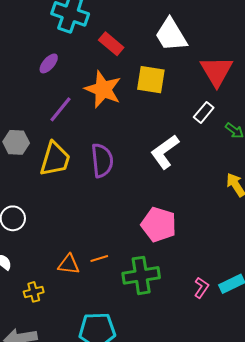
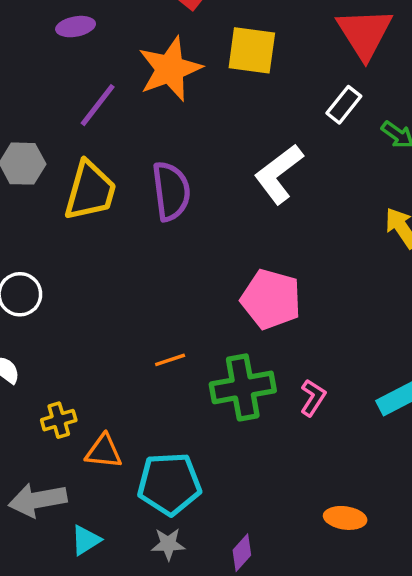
purple ellipse: (49, 63) -> (76, 27), turned 40
orange star: (103, 89) -> (170, 69), turned 30
orange triangle: (69, 264) -> (104, 451), moved
pink L-shape: (201, 288) -> (313, 398), moved

